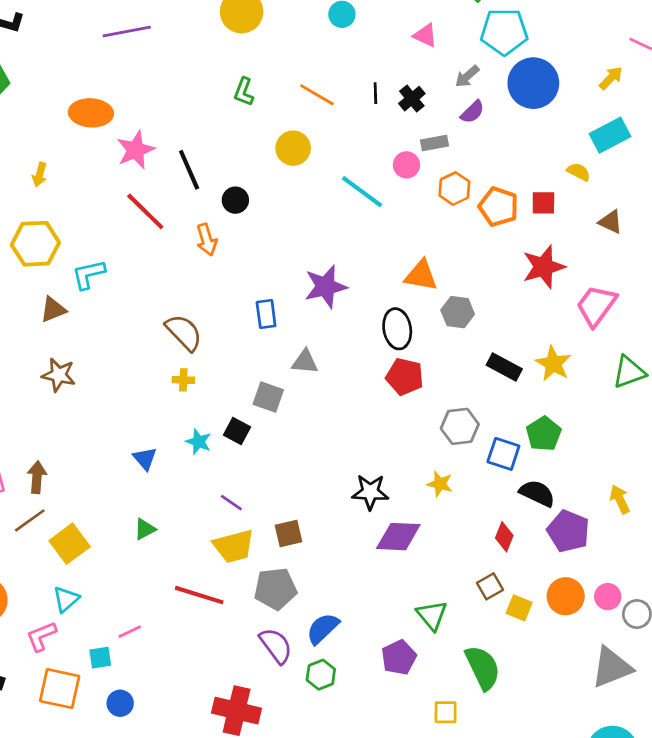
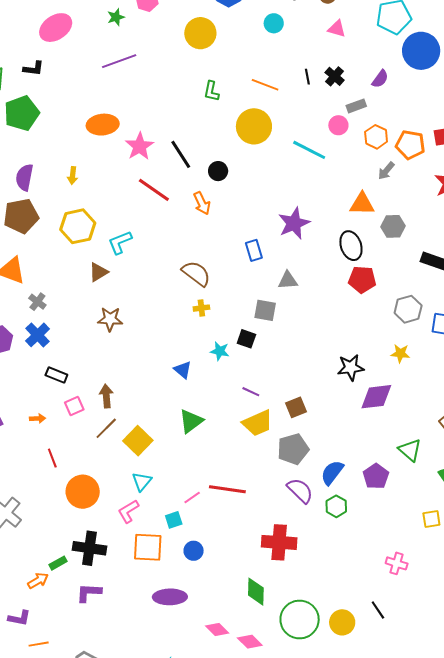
gray arrow: (467, 76) -> (386, 171), moved
yellow circle: (293, 148) -> (254, 126), size x1.4
green triangle: (145, 529) -> (191, 421), size x1.5
red line: (199, 595) -> (227, 489), moved
purple pentagon: (399, 657) -> (376, 476), moved

